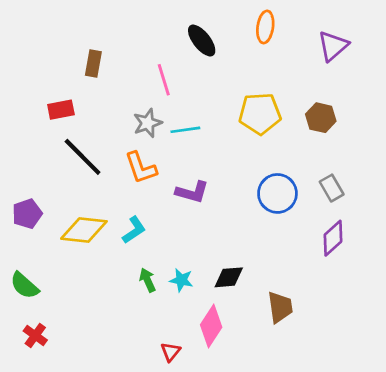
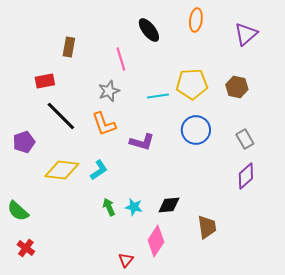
cyan line: (185, 130) -> (158, 96), moved
blue circle: (277, 193) -> (196, 130), moved
purple pentagon: (27, 214) -> (24, 142), moved

